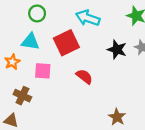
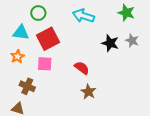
cyan triangle: (30, 42) -> (21, 32), moved
red square: (66, 43) -> (48, 39), moved
brown star: (117, 117) -> (88, 92), moved

